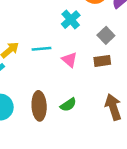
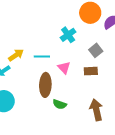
green semicircle: (68, 105) -> (60, 104), turned 48
brown ellipse: (39, 106) -> (45, 85), moved

